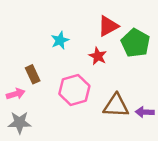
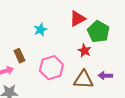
red star: (98, 56) -> (84, 51), moved
purple arrow: (145, 112) -> (105, 76), moved

